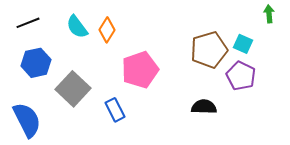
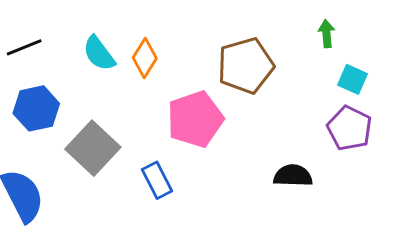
green arrow: (269, 14) -> (327, 34), moved
brown pentagon: (209, 50) -> (246, 66), moved

